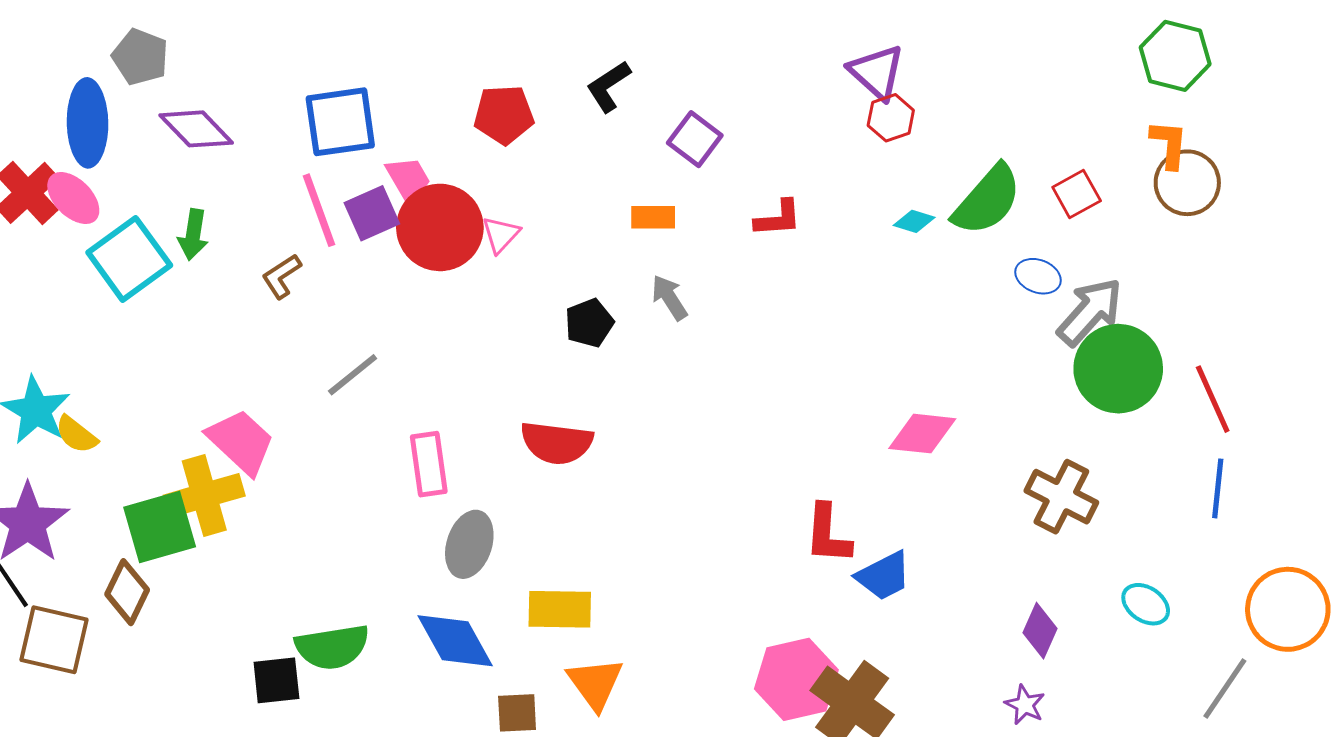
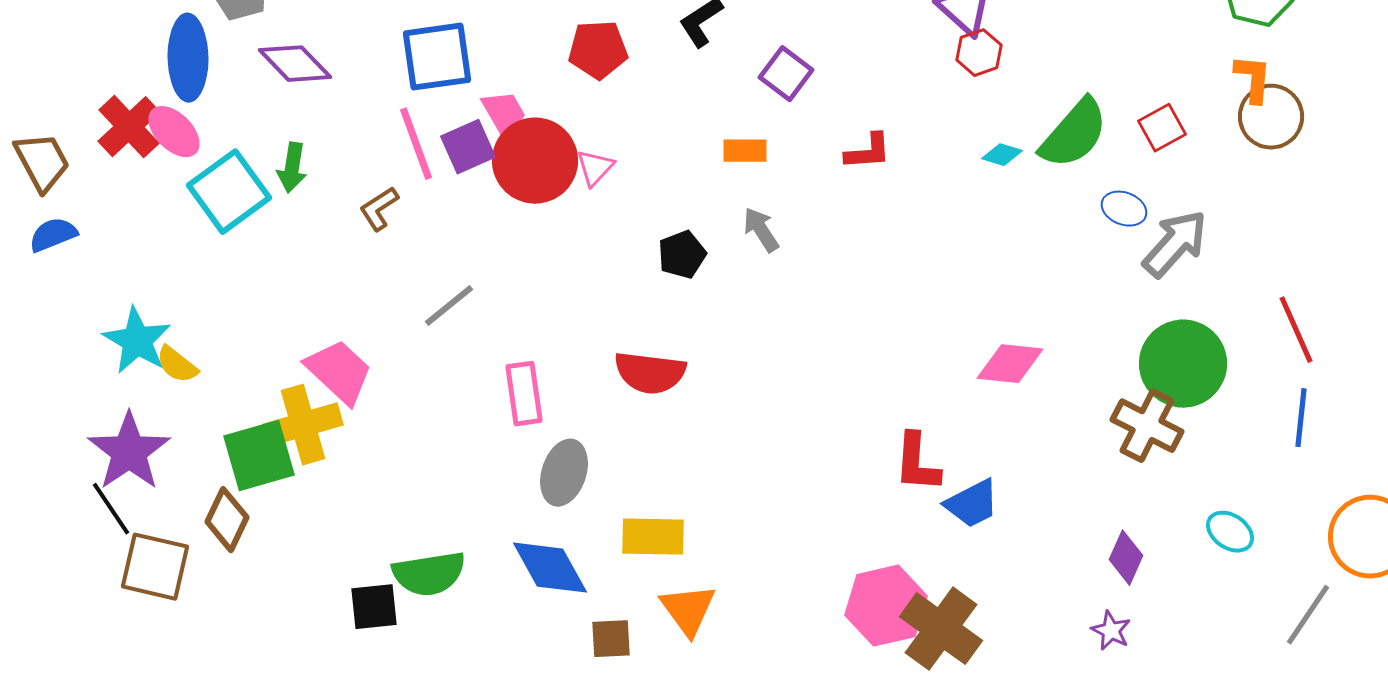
green circle: (1118, 369) -> (1183, 364), moved

